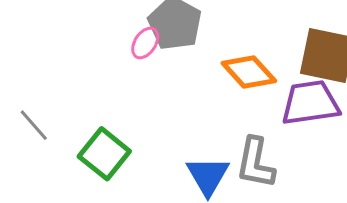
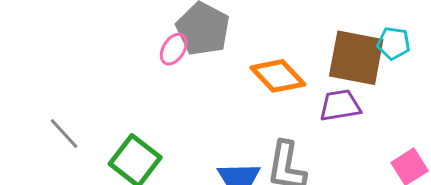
purple trapezoid: (310, 103) -> (340, 105), size x0.7

